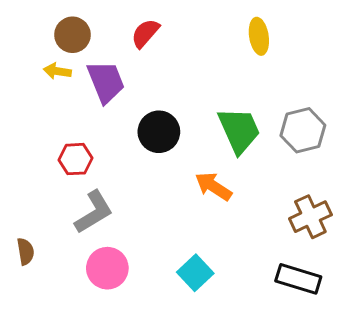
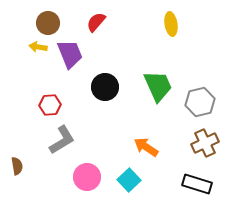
gray hexagon: (303, 130) -> (200, 102), moved
orange arrow: (213, 186) -> (146, 147), moved
pink circle: (107, 268) -> (87, 177), moved

